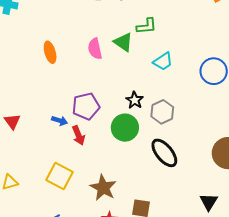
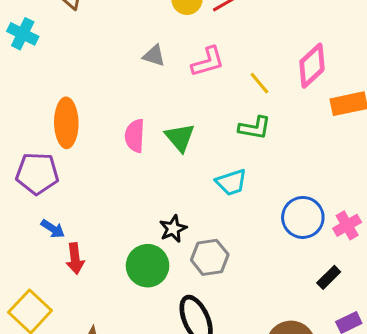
green L-shape: (147, 26) -> (255, 128), moved
orange ellipse: (50, 52) -> (66, 123), size x1.4
purple pentagon: (86, 106) -> (37, 173), moved

